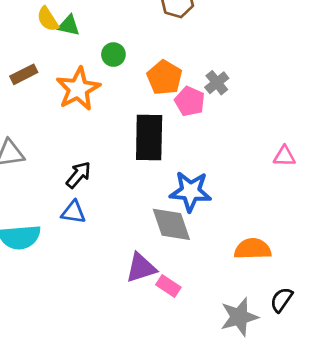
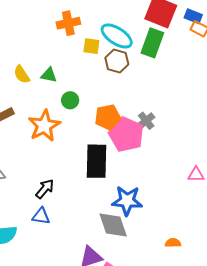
green triangle: (69, 26) -> (49, 75), moved
orange pentagon: (165, 78) -> (108, 117), turned 30
pink pentagon: (190, 101) -> (126, 135), size x1.6
orange semicircle: (253, 249) -> (173, 243), size x0.6

